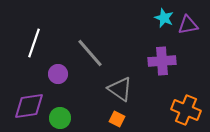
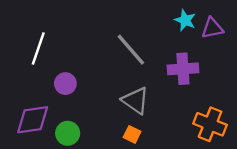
gray line: (90, 53) -> (131, 50), moved

